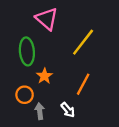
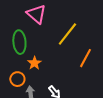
orange line: (83, 84) -> (85, 58), moved

